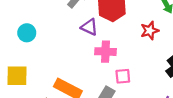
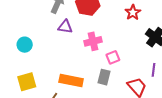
purple triangle: (89, 27) -> (65, 27), moved
red star: (150, 31) -> (133, 12), moved

